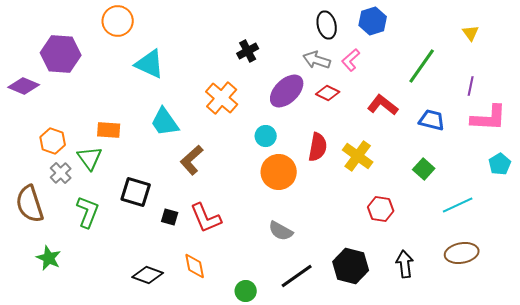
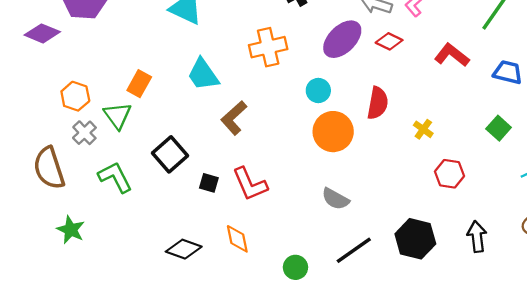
orange cross: (222, 98) -> (268, 47), turned 36
orange rectangle: (109, 130) -> (139, 84), turned -65
yellow cross: (358, 156) -> (423, 129), moved, size x0.6
black square: (136, 192) -> (170, 154), turned 32
green L-shape: (88, 212) -> (115, 177), turned -48

